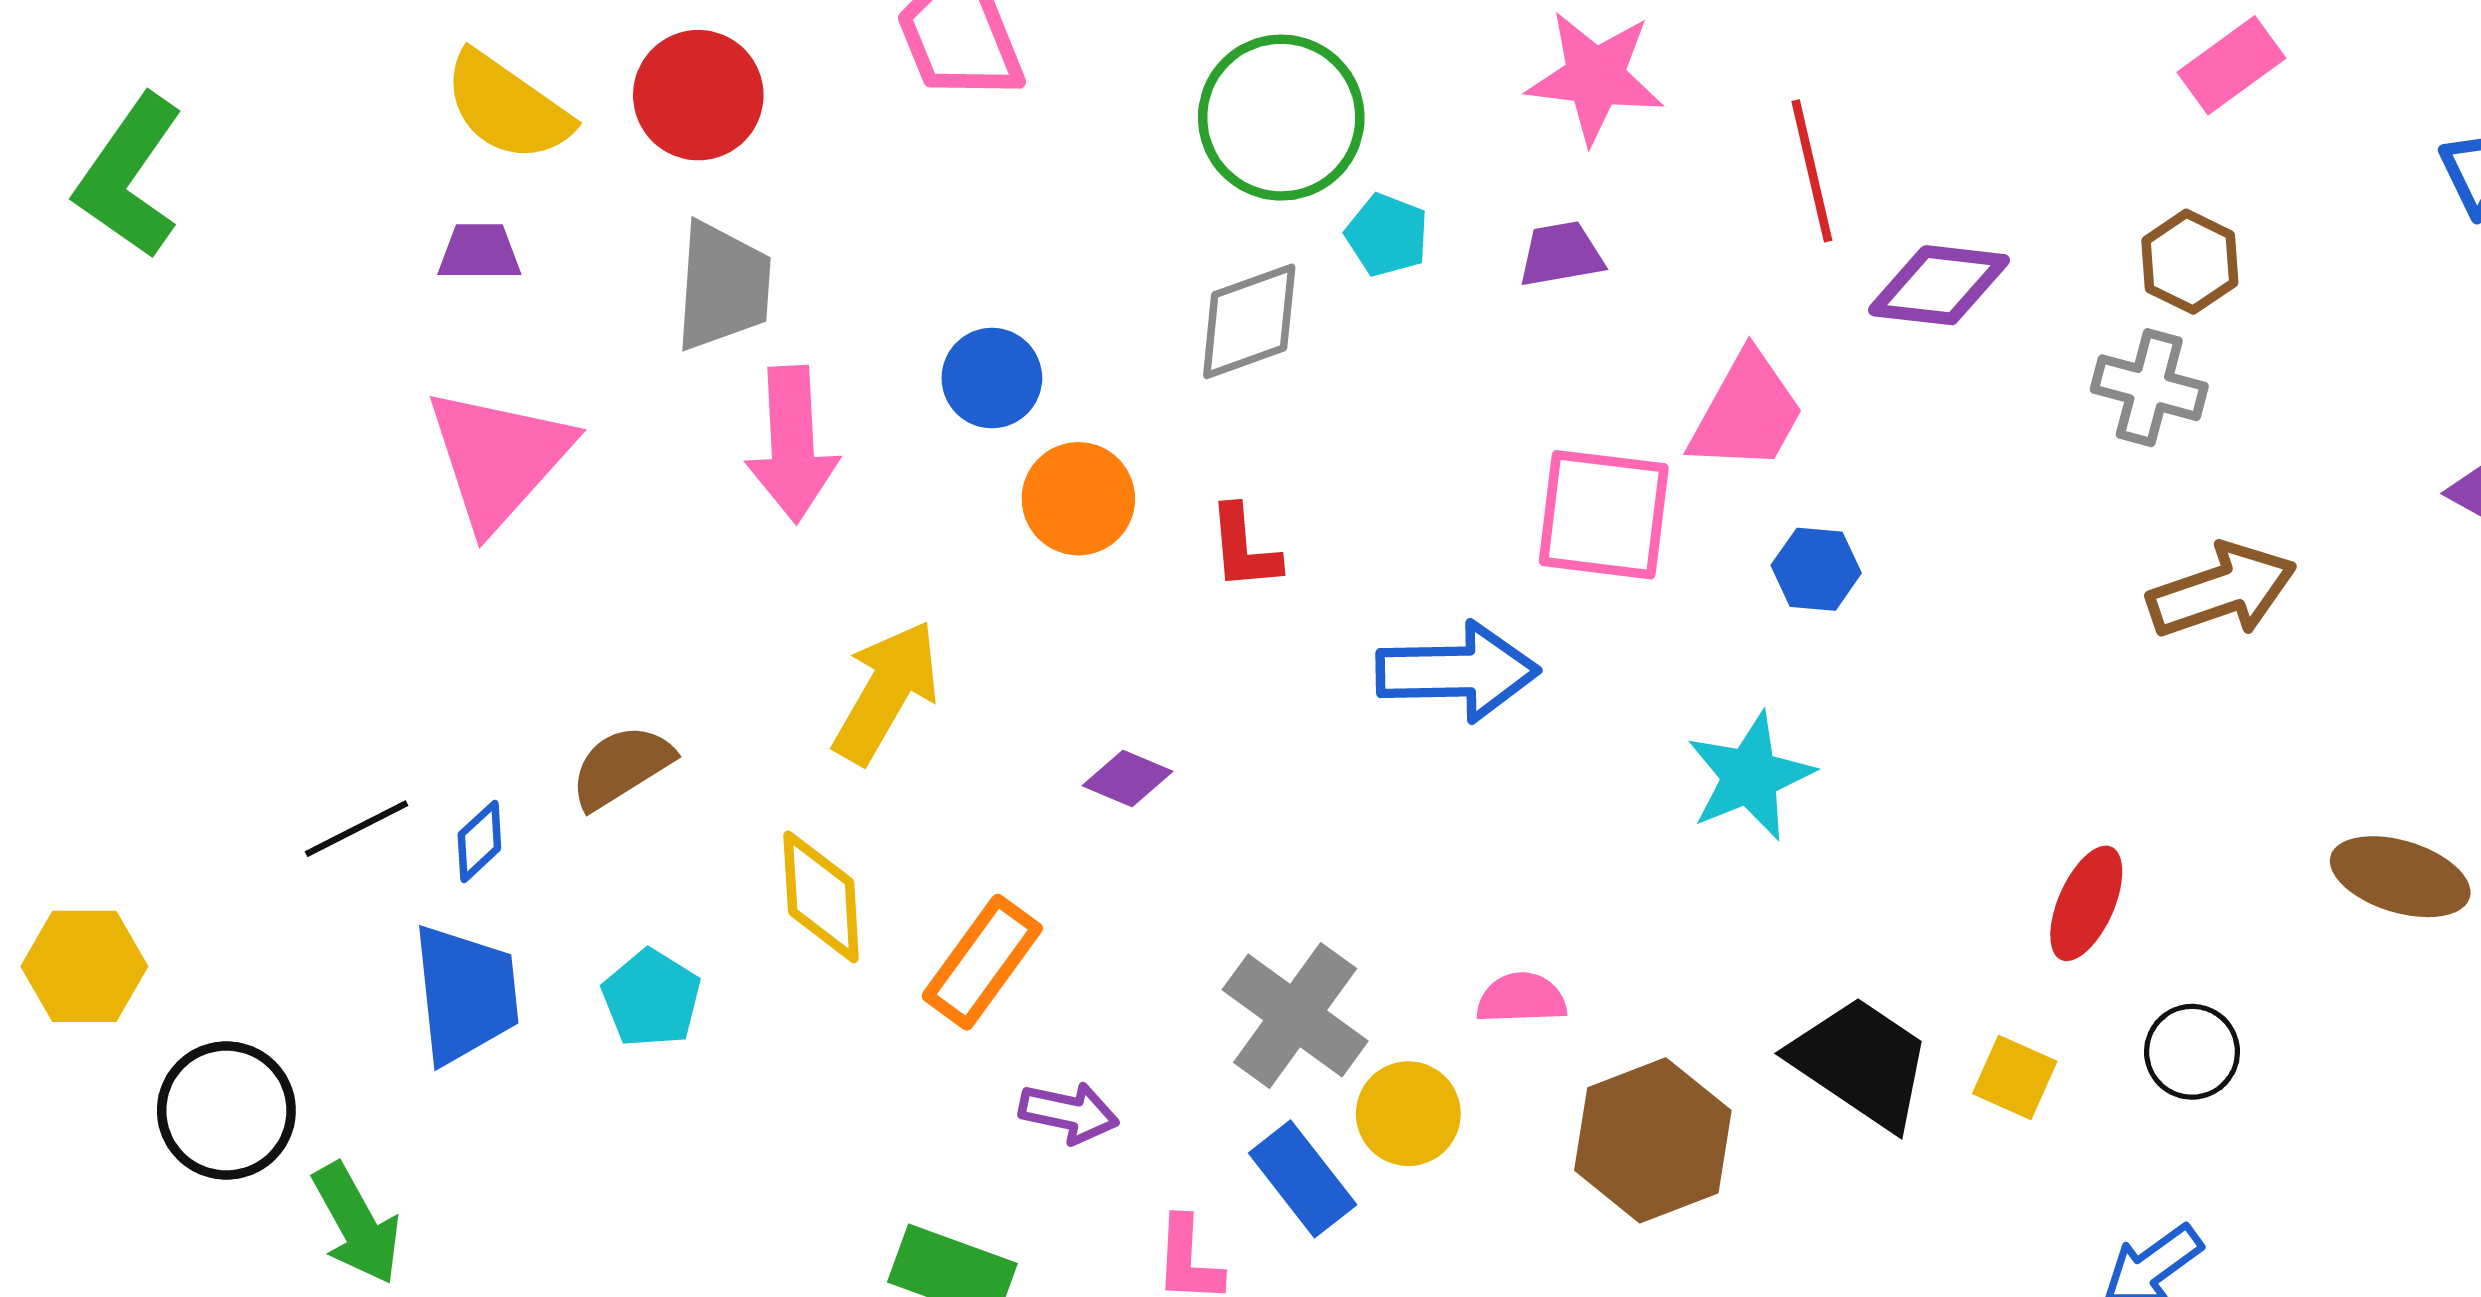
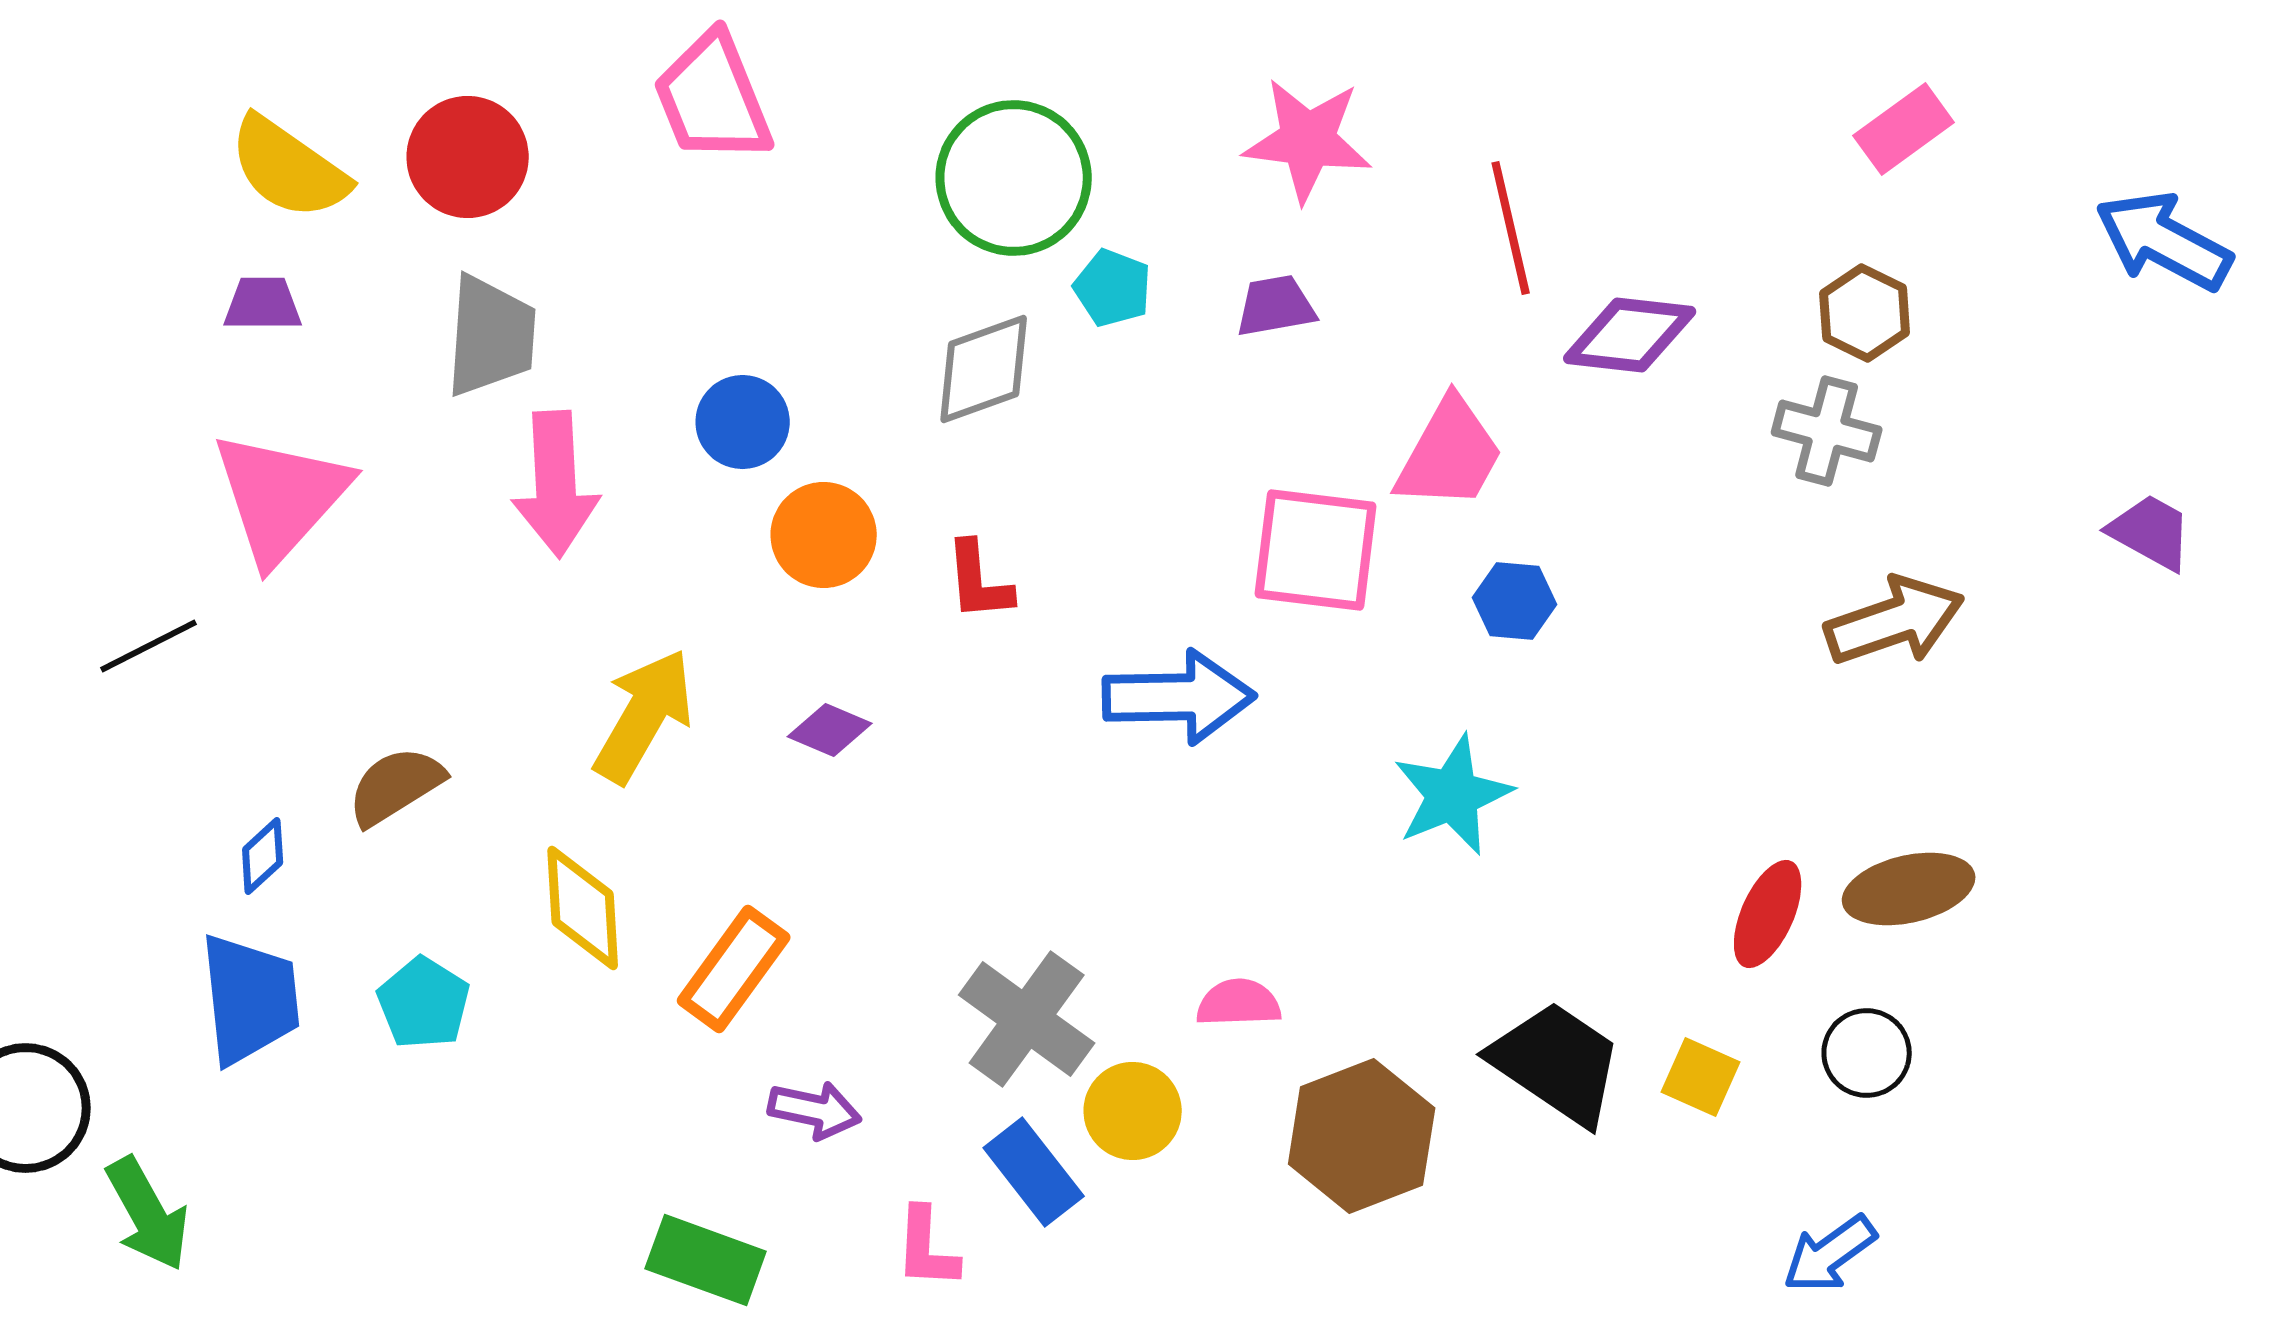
purple diamond: (1127, 778) -> (830, 730), moved
black line: (357, 829) -> (149, 646), moved
brown ellipse: (2400, 877) -> (1909, 889), moved, turned -30

